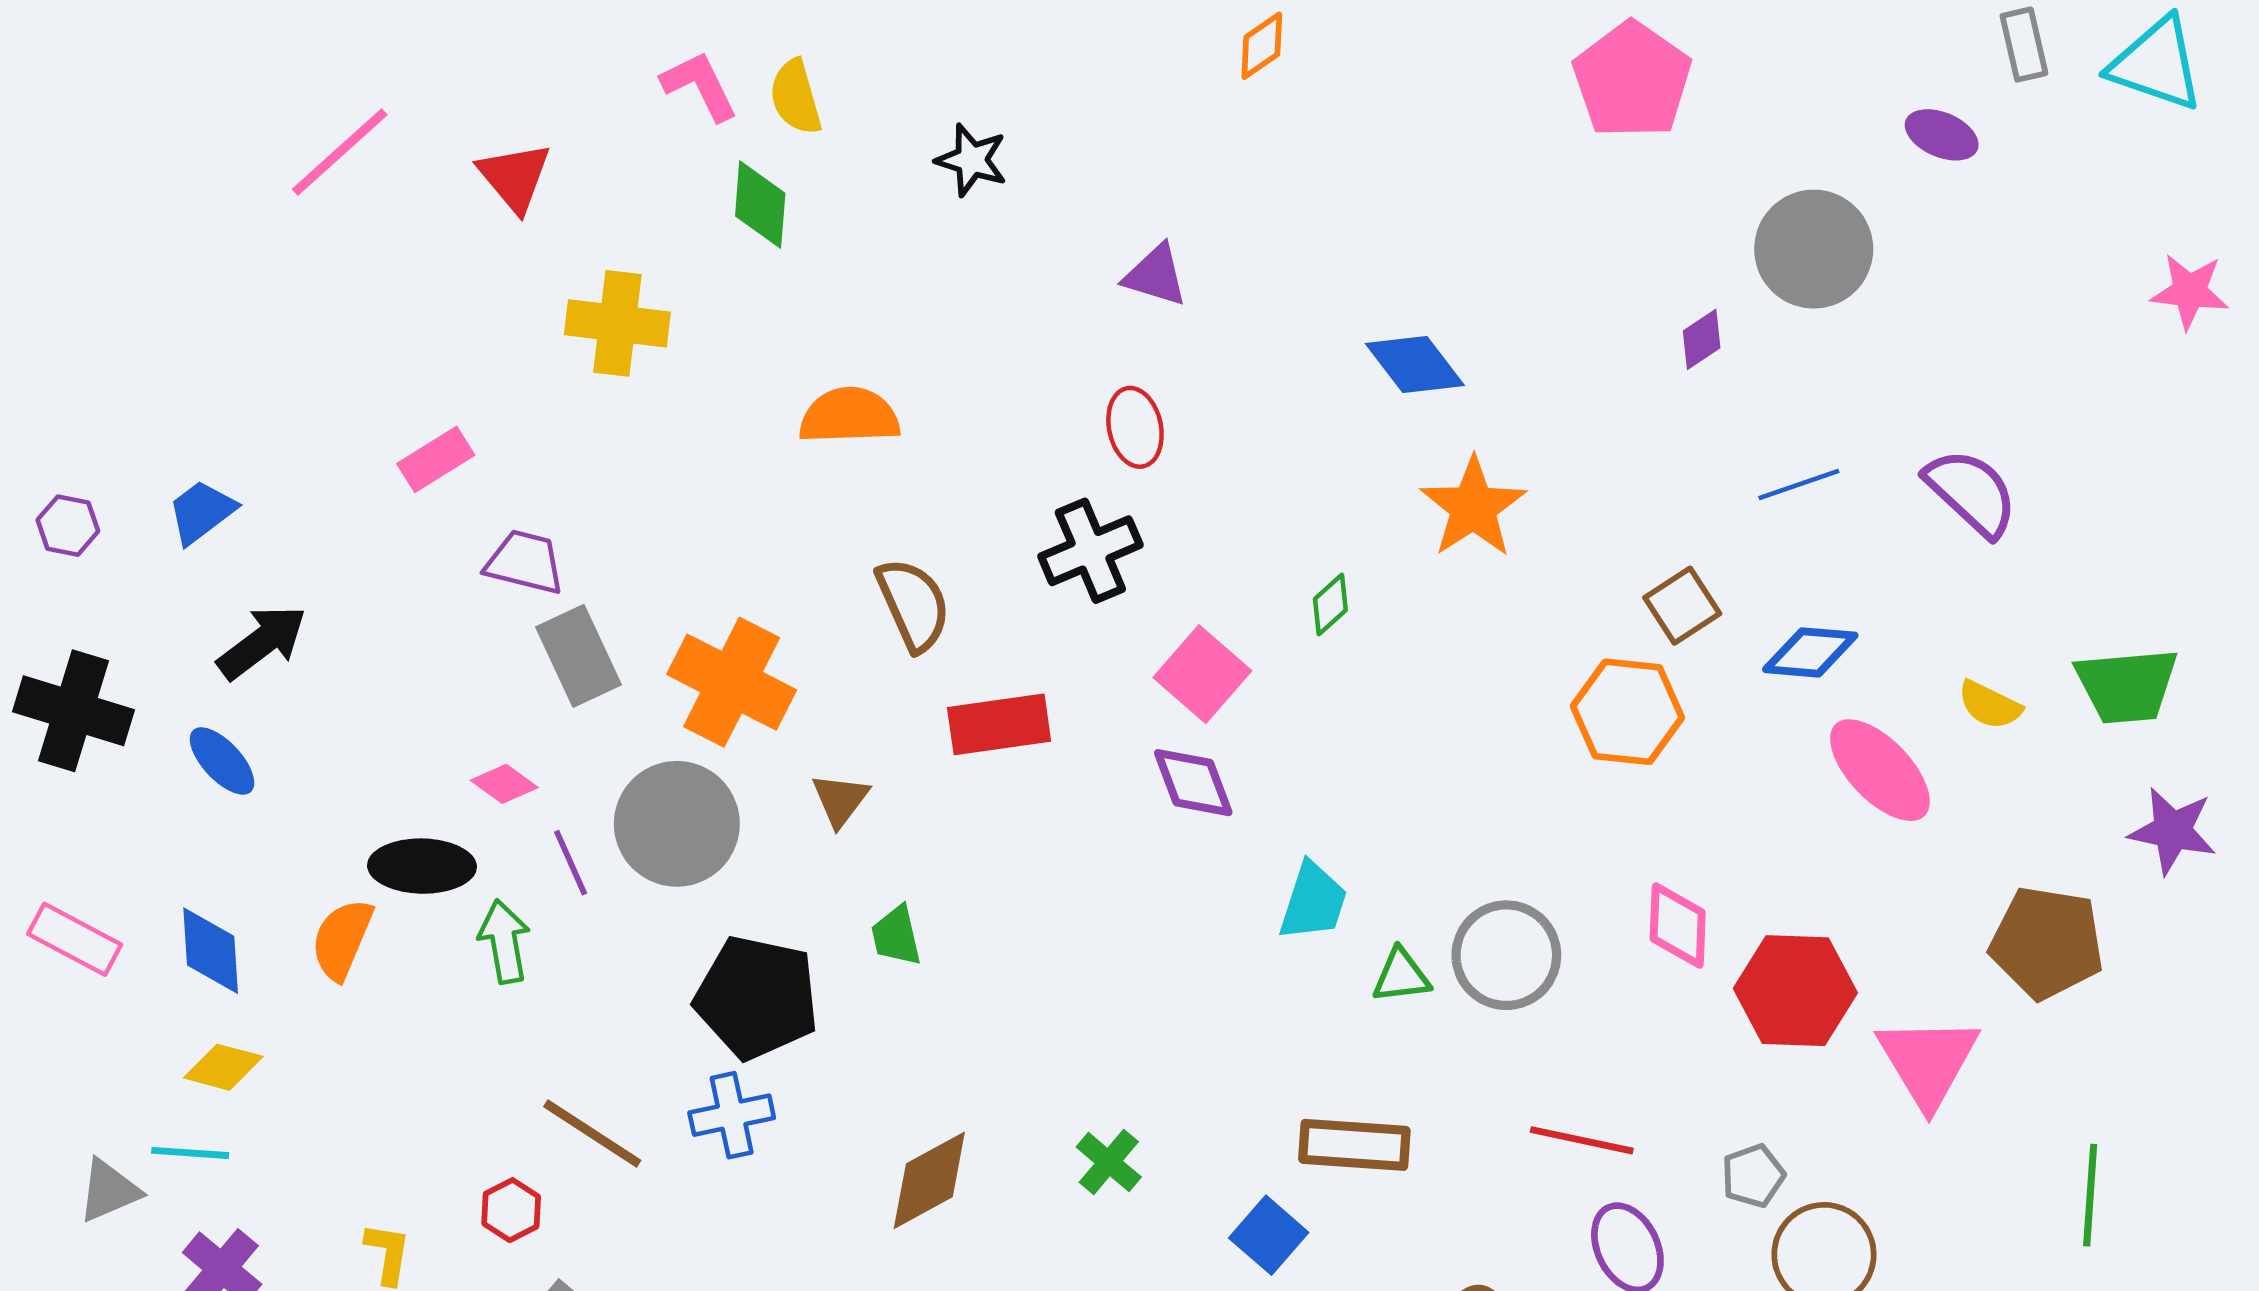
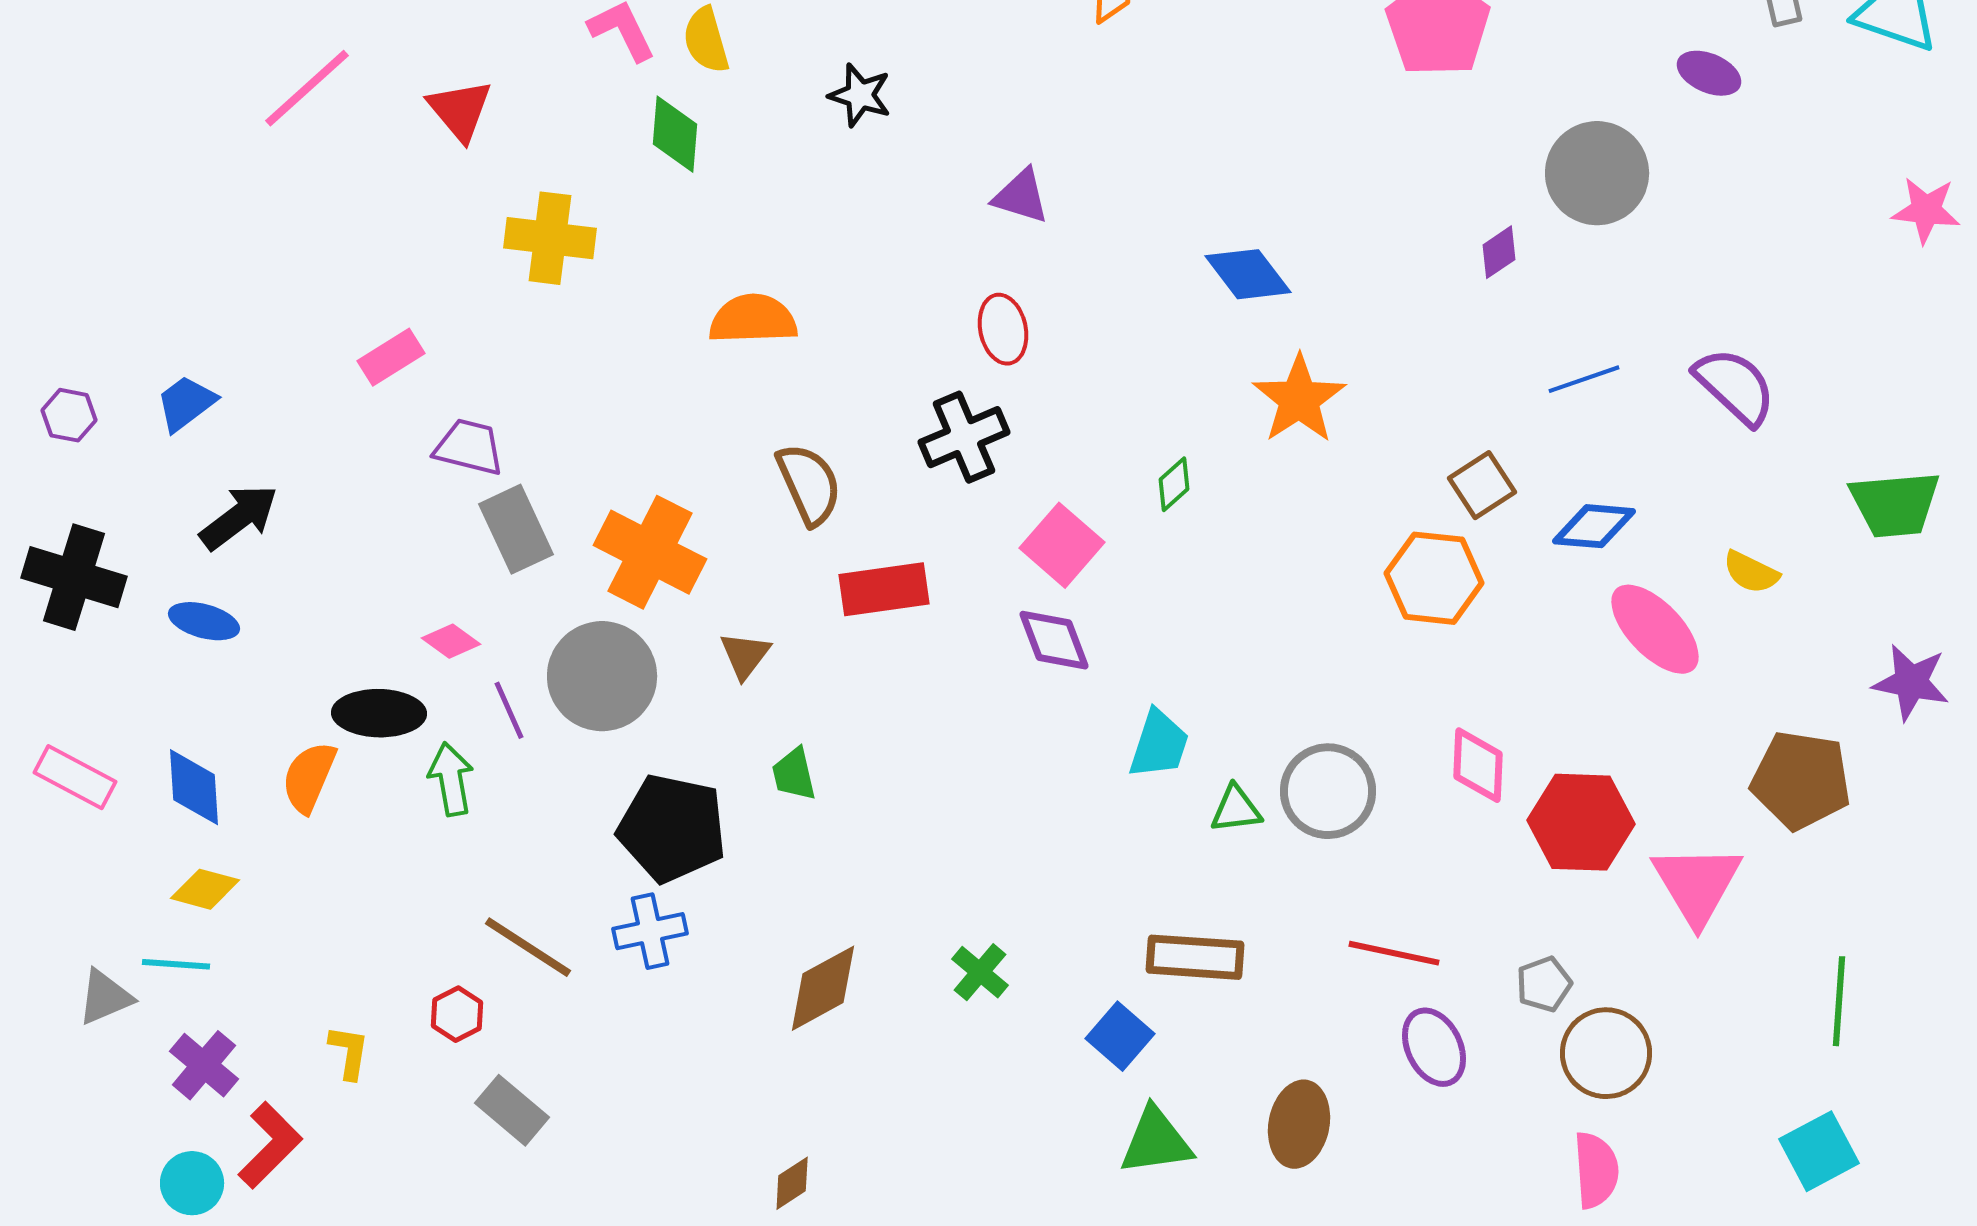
green trapezoid: (2127, 686) -> (1895, 504), moved
blue ellipse: (222, 761) -> (204, 621), turned -32

